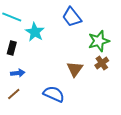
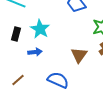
cyan star: (35, 32) -> (40, 29), moved
blue arrow: (18, 73) -> (35, 52), moved

